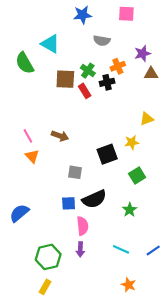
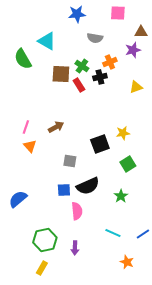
brown triangle: (151, 74) -> (141, 32), moved
yellow triangle: (147, 119) -> (136, 87), moved
pink line: (28, 136) -> (26, 127), turned 48
brown arrow: (60, 136) -> (56, 127), turned -49
purple arrow: (80, 249) -> (75, 248), moved
orange star: (129, 285) -> (127, 262), moved

